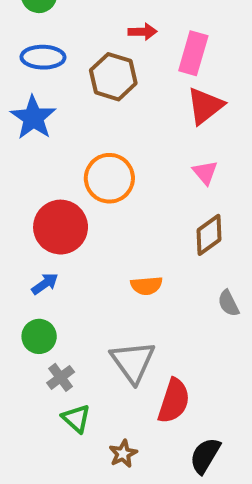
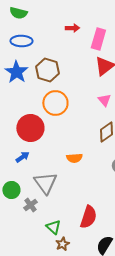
brown hexagon: (113, 77) -> (47, 70), moved
green circle: (39, 336) -> (11, 190), moved
gray triangle: (133, 362) -> (45, 183), moved
green triangle: (76, 418) -> (53, 227), moved

